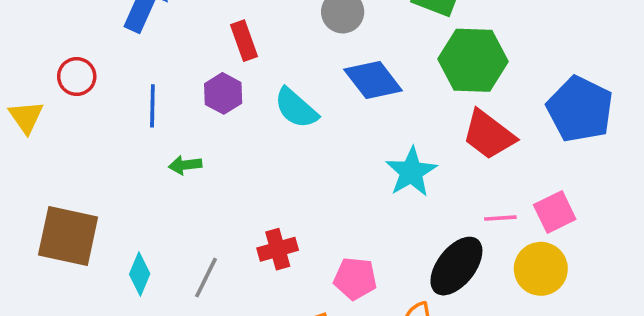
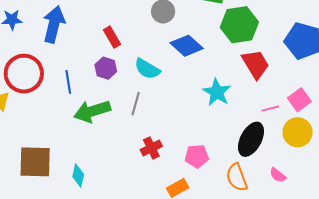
red circle: (77, 77) -> (24, 74), size x1.8
red trapezoid: (489, 135) -> (255, 64), turned -148
green arrow: (185, 165) -> (92, 111), size x2.0
gray line: (206, 278) -> (136, 104), moved

